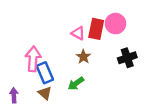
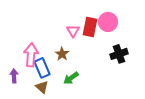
pink triangle: (78, 33) -> (73, 31), turned 32
brown star: (83, 57) -> (62, 54), moved
purple arrow: (14, 95) -> (14, 76), moved

